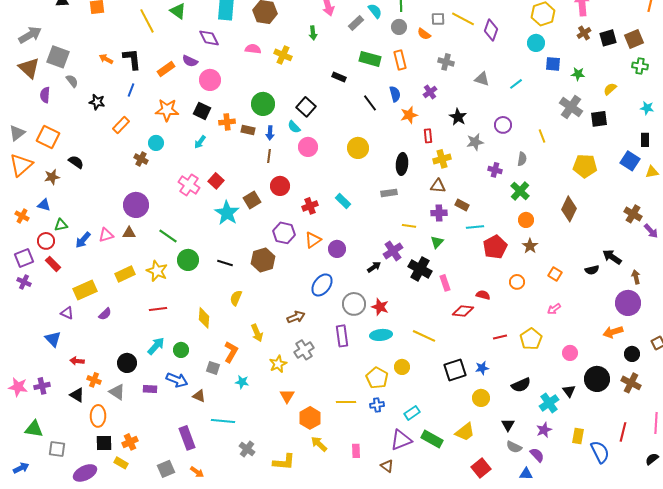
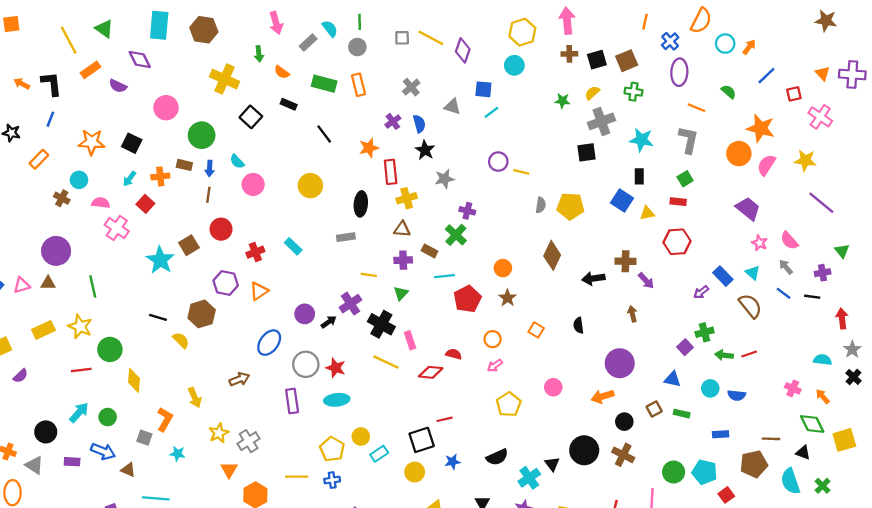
brown cross: (584, 33) -> (569, 54), turned 32
orange semicircle: (424, 34) -> (282, 72), moved
pink semicircle: (253, 49) -> (101, 203), moved
yellow cross: (283, 55) -> (224, 79), size x1.4
gray cross: (446, 62) -> (411, 87), turned 35
blue square: (553, 64) -> (483, 89), moved
orange rectangle: (166, 69) -> (90, 70), moved
pink circle: (210, 80) -> (166, 108), moved
yellow semicircle: (610, 89) -> (592, 93), moved
blue semicircle: (395, 94) -> (419, 124), moved
black square: (306, 107) -> (251, 117), moved
gray cross: (571, 107) -> (601, 121), moved, turned 35
cyan star: (647, 108) -> (642, 140), size x1.5
orange cross: (227, 122) -> (160, 176), moved
purple circle: (503, 125) -> (498, 162), moved
red rectangle: (428, 136) -> (391, 172), size x1.5
yellow line: (542, 136) -> (521, 172), turned -56
gray semicircle: (522, 159) -> (541, 205), moved
red square: (216, 181) -> (145, 204), moved
green cross: (520, 191) -> (456, 235), moved
brown cross: (633, 214) -> (625, 261), turned -30
green line: (168, 236) -> (93, 286), turned 42
purple circle: (337, 249) -> (305, 314), moved
black arrow: (612, 257) -> (593, 278), moved, turned -42
green circle: (188, 260) -> (110, 349), moved
black semicircle: (592, 270) -> (578, 325), turned 96
brown arrow: (636, 277) -> (632, 314), moved
yellow semicircle: (236, 298) -> (181, 340), moved, turned 112
pink arrow: (554, 309) -> (495, 365), moved
yellow line: (424, 336) -> (386, 362), moved
red line: (500, 337) -> (444, 419), moved
gray cross: (304, 350) -> (249, 441), moved
pink circle: (570, 353) -> (553, 387), moved
blue star: (482, 368) -> (452, 462), moved
yellow circle: (481, 398) -> (415, 472), moved
cyan rectangle: (412, 413) -> (379, 454), moved

